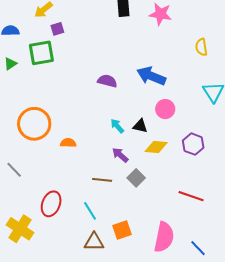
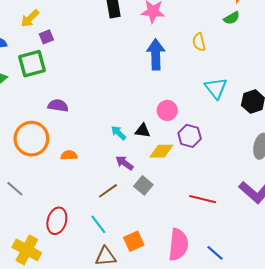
blue arrow: (151, 76) -> (156, 54), moved, turned 72
purple semicircle: (107, 81) -> (58, 106), moved
purple hexagon: (193, 144) -> (190, 136), moved
brown line: (102, 180) -> (108, 191), turned -36

